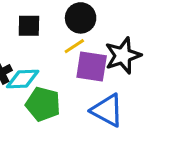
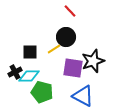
black square: (29, 26) -> (30, 52), moved
yellow line: (74, 46) -> (54, 49), moved

